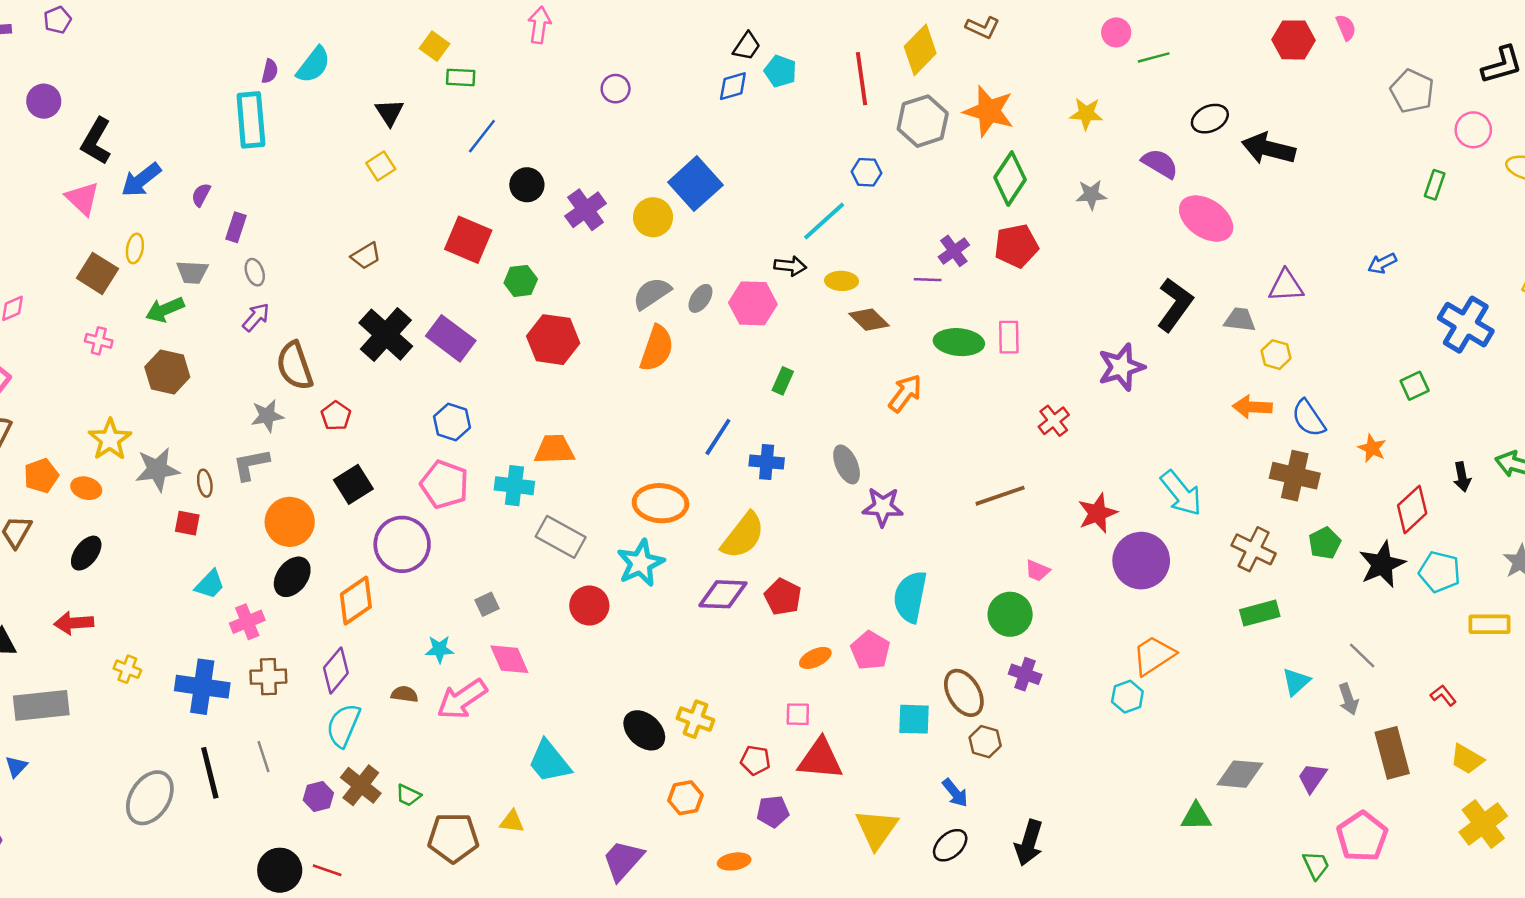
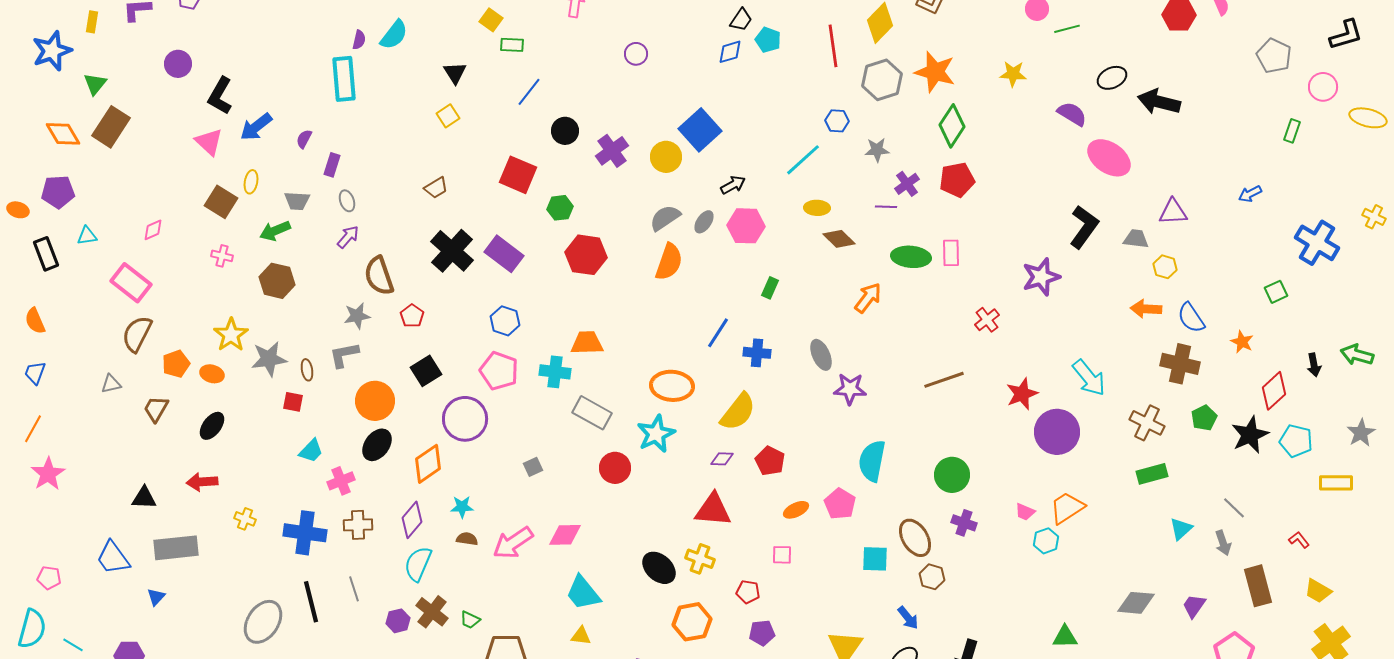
gray star: (1091, 195) -> (877, 150), moved
black arrow: (790, 266) -> (733, 185), moved, turned -35
pink trapezoid: (1038, 571) -> (1025, 512), moved
purple diamond: (723, 594) -> (722, 459), size x0.6
cyan star: (440, 649) -> (462, 507), moved
pink diamond: (509, 659) -> (565, 535), moved, turned -68
red triangle: (820, 759) -> (713, 510), moved
orange hexagon: (685, 798) -> (692, 622), size x1.4
green triangle: (1196, 817) -> (1065, 637), moved
yellow triangle: (512, 822) -> (581, 636), moved

